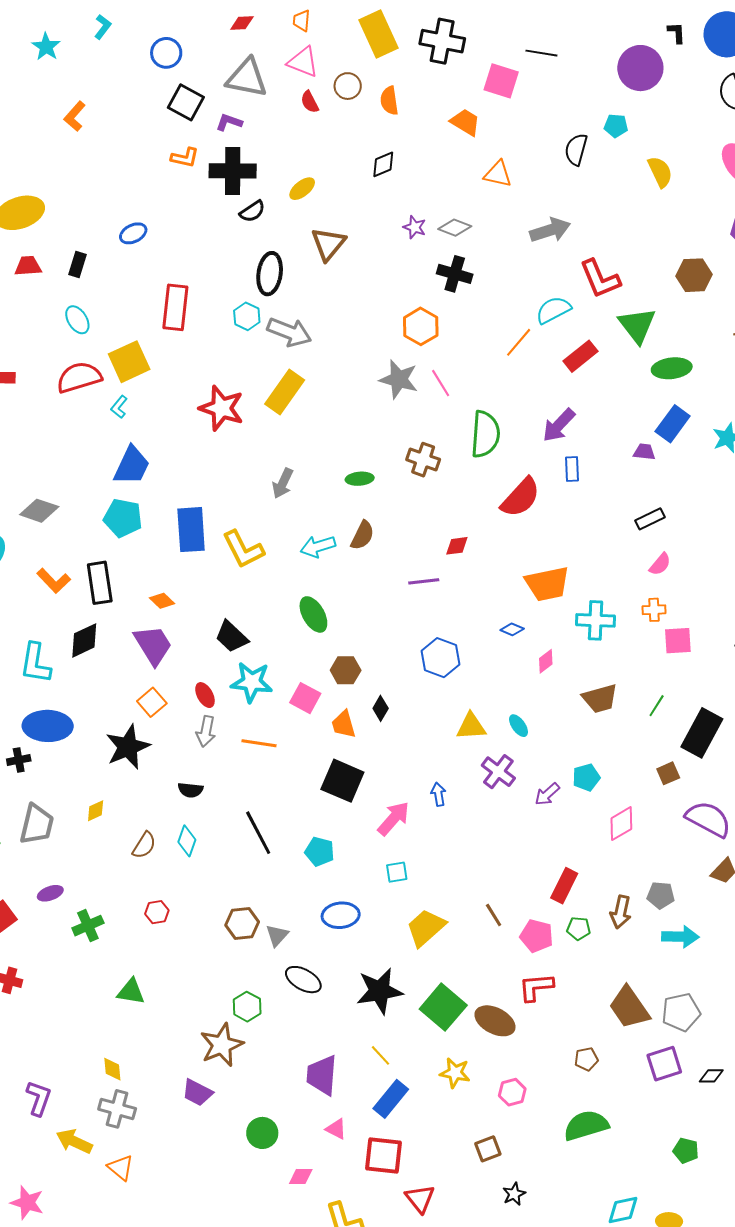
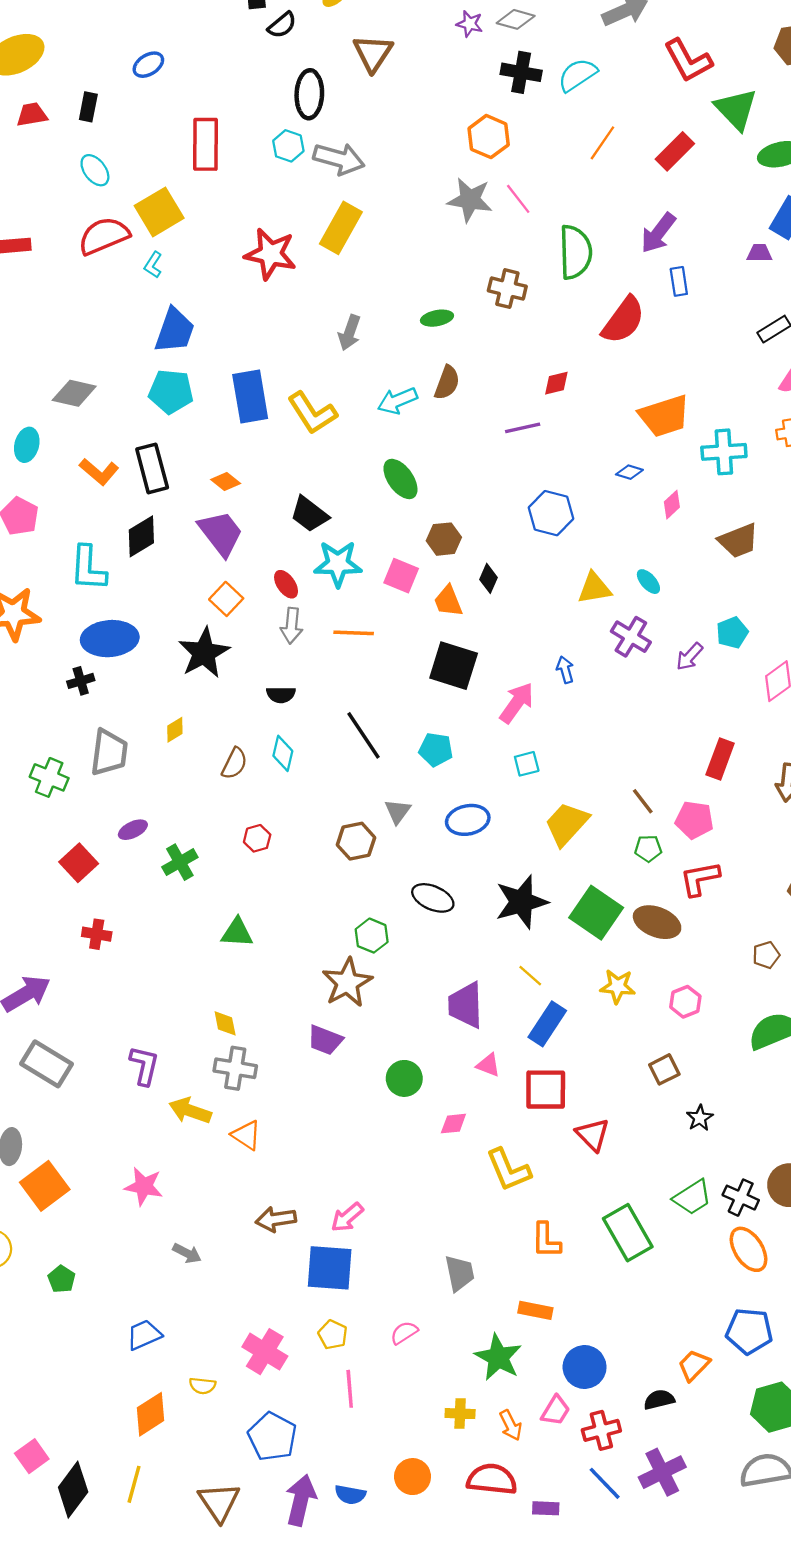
cyan semicircle: (553, 310) -> (577, 75), moved
green pentagon: (579, 928) -> (648, 848), moved
gray triangle: (277, 935) -> (398, 811), moved

